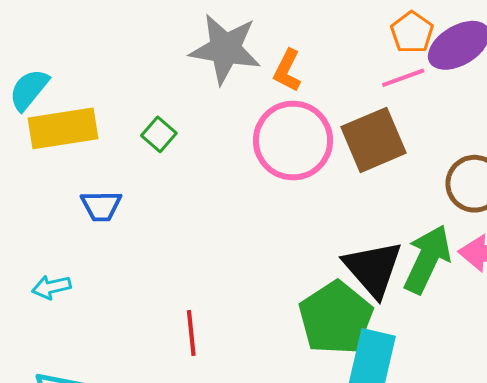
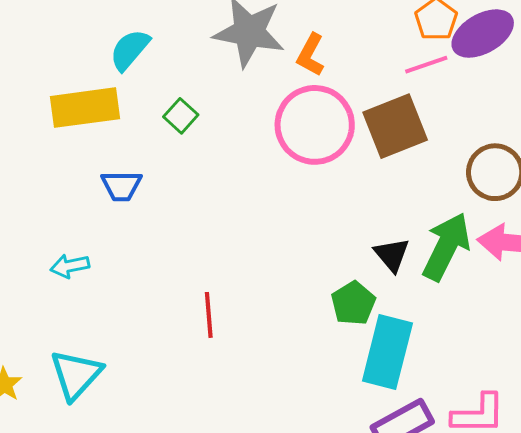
cyan semicircle: (29, 90) -> (130, 50), moved
black triangle: (373, 269) -> (392, 255), size x0.6
green pentagon: (336, 318) -> (353, 303), size x0.6

